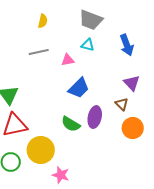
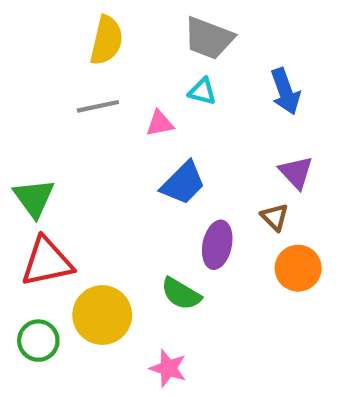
yellow semicircle: (43, 21) -> (106, 40), size x1.6
green semicircle: (71, 124) -> (181, 294), moved
pink star: (61, 175) -> (168, 368), moved

